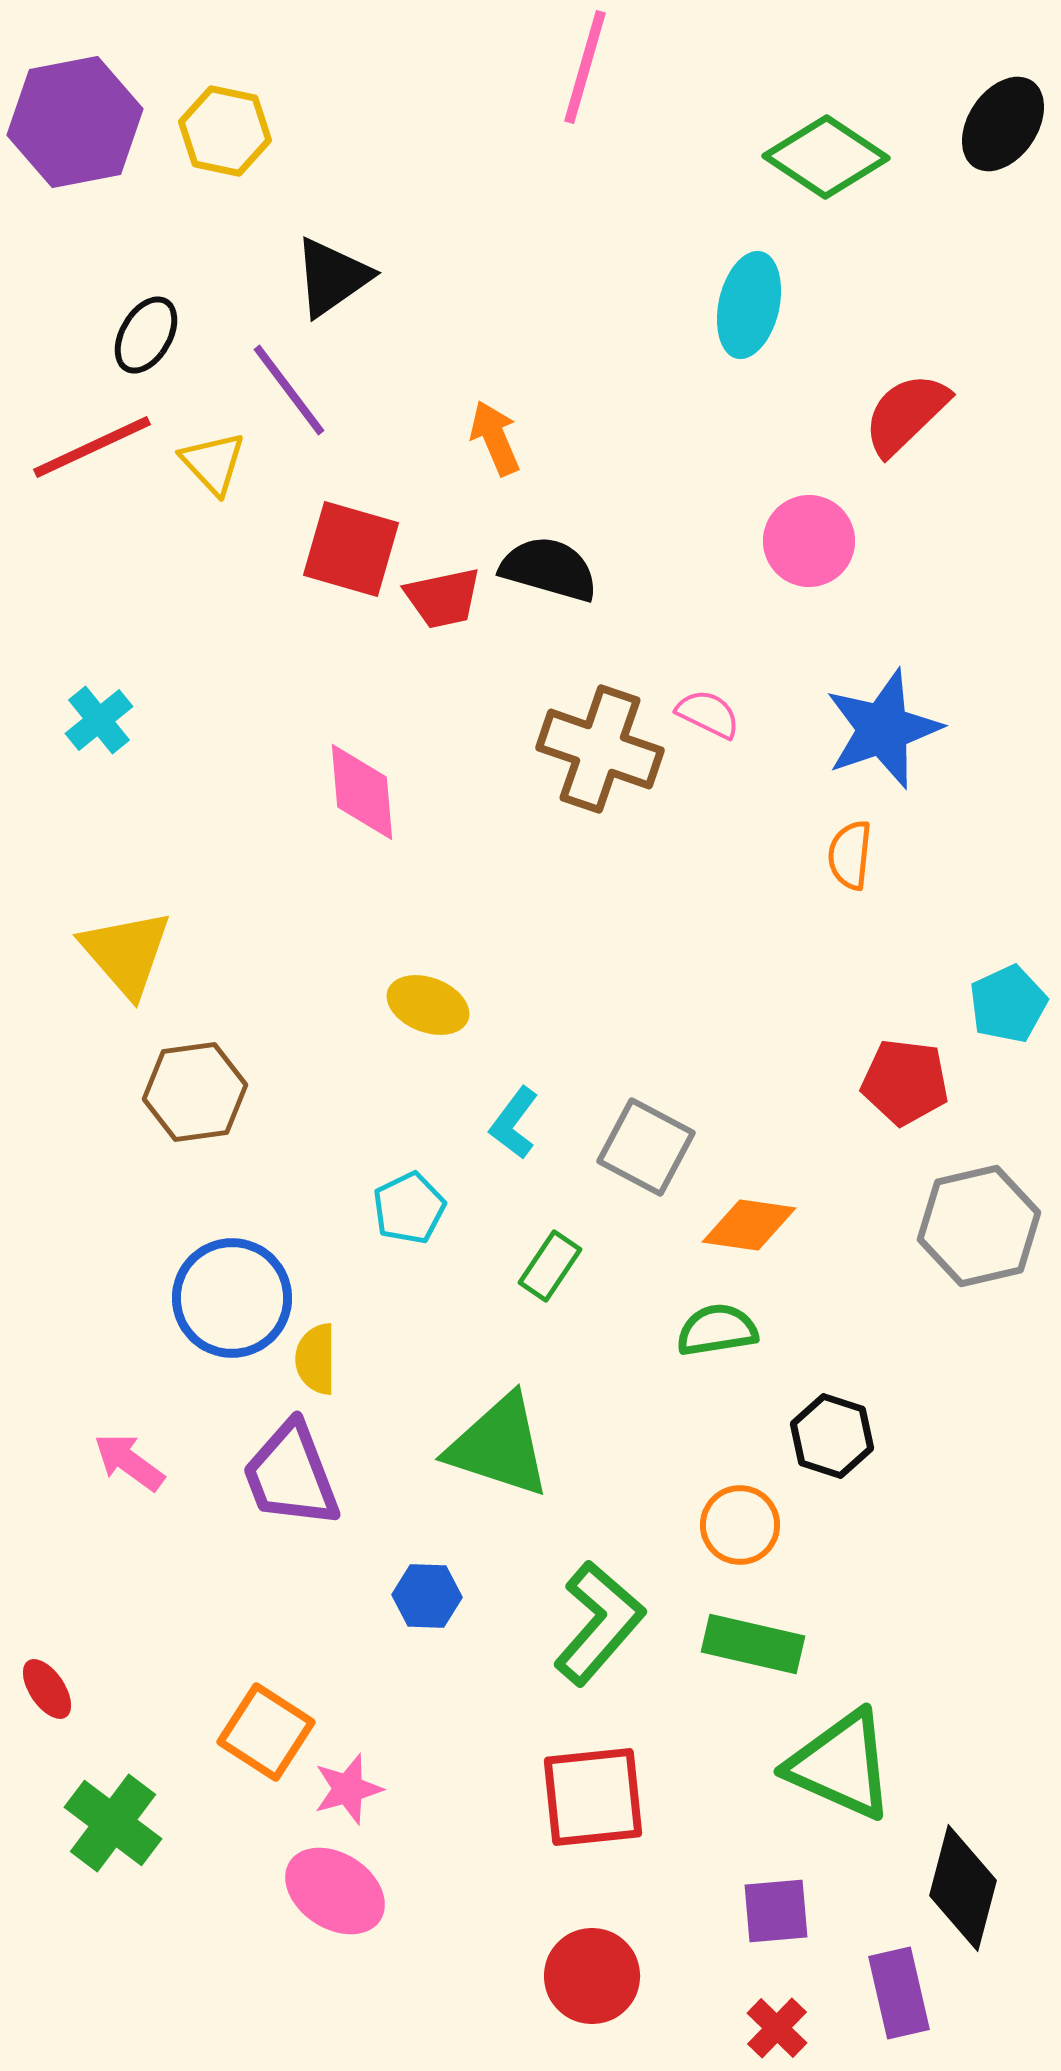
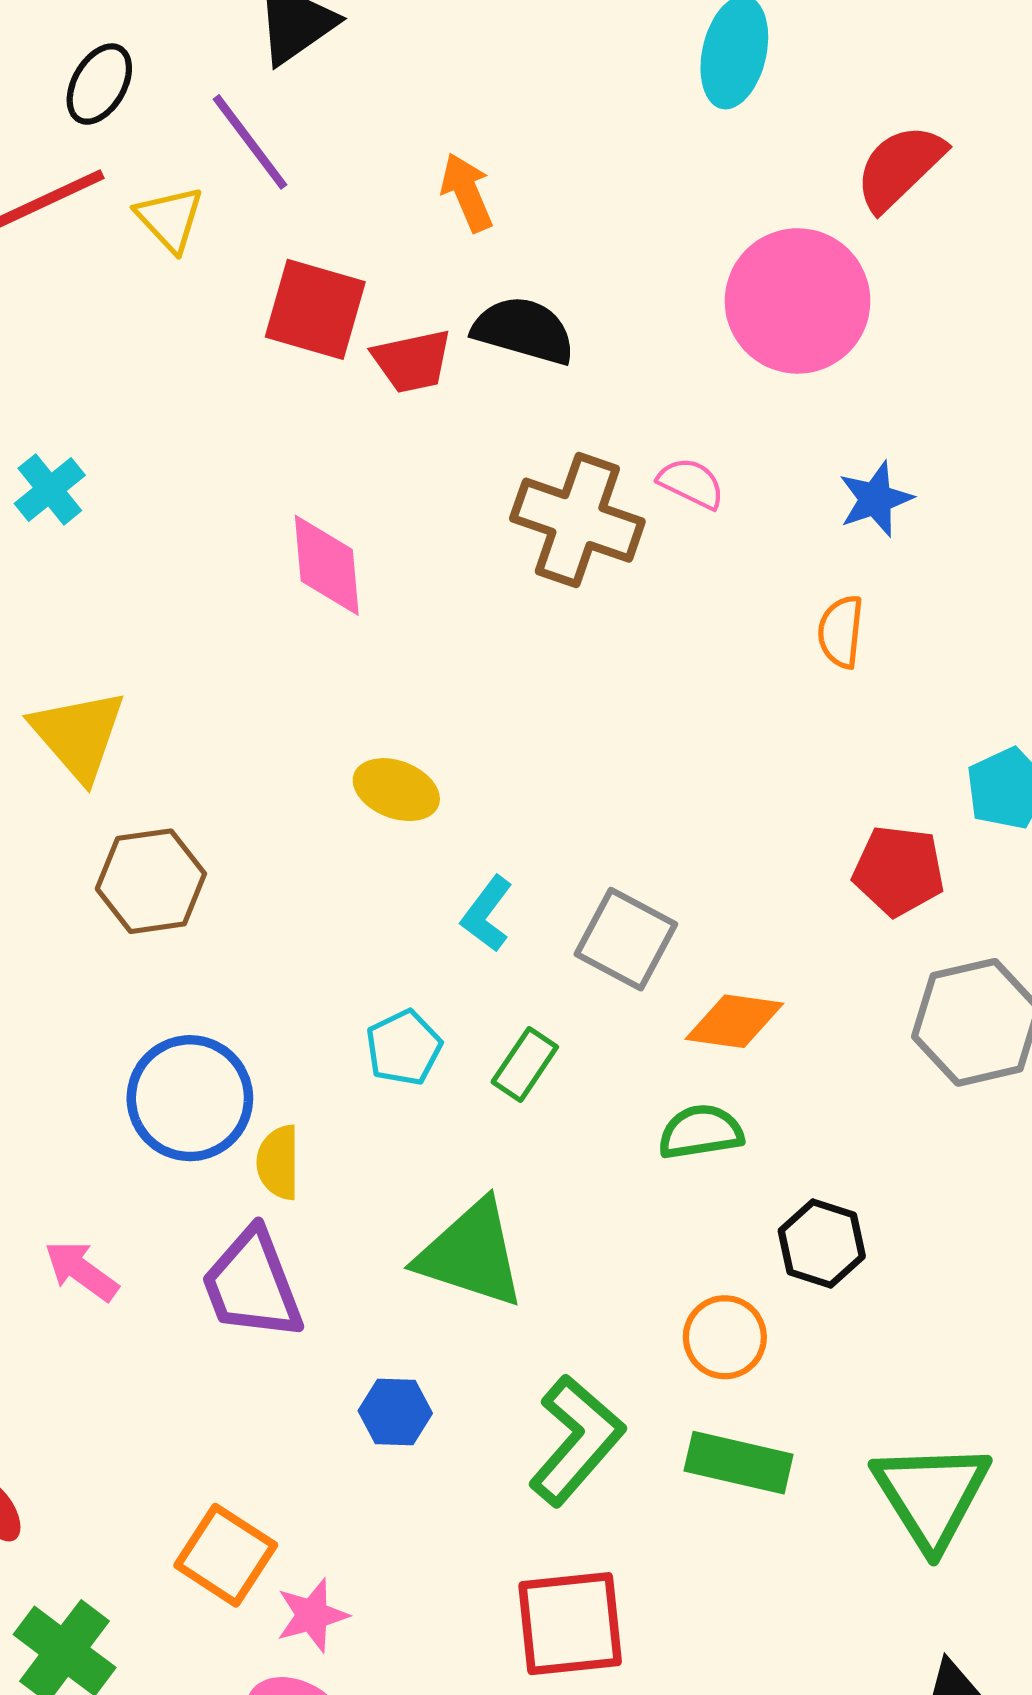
pink circle: (809, 541) -> (798, 301), size x1.5
blue star: (883, 729) -> (875, 499), size x0.6
cyan pentagon: (409, 1208) -> (404, 1048), moved
green triangle: (841, 1765) -> (931, 1495), moved, turned 34

